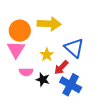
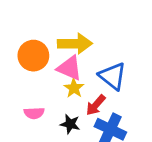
pink triangle: (16, 49) -> (69, 68), moved, turned -36
pink semicircle: (26, 72) -> (34, 113), moved

